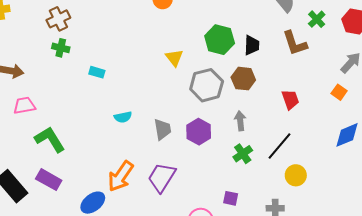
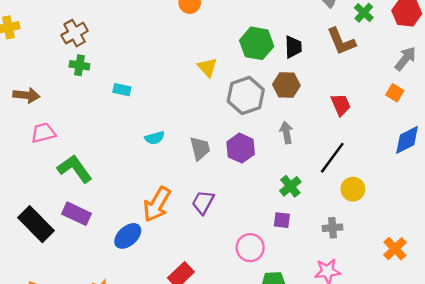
green cross: (243, 154) -> (290, 186), moved
purple trapezoid: (162, 177) -> (203, 202), size x0.7

